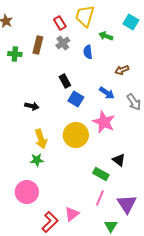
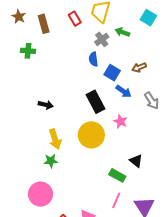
gray cross: (63, 43) -> (102, 39), moved
brown rectangle: (38, 45) -> (44, 24), moved, turned -30
blue semicircle: (88, 52) -> (93, 59), moved
black rectangle: (65, 81) -> (95, 102), moved, size x1.5
blue square: (76, 99) -> (112, 73), moved
pink star: (104, 122) -> (120, 121), size x0.6

